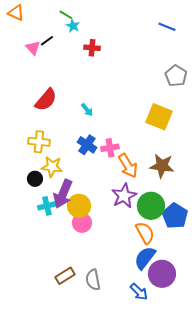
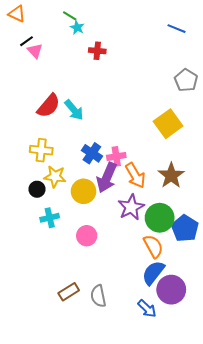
black line: (47, 41) -> (26, 41), moved
cyan arrow: (87, 110) -> (74, 110), moved, size x1.5
yellow square: (159, 117) -> (168, 124), turned 32
brown star: (162, 166) -> (171, 175), turned 30
purple arrow: (63, 194) -> (107, 178), moved
yellow circle: (79, 206) -> (83, 191), moved

